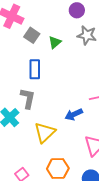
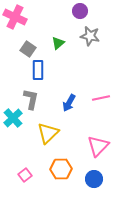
gray square: (32, 35) -> (28, 49), moved
blue arrow: (74, 114) -> (69, 103), moved, turned -36

